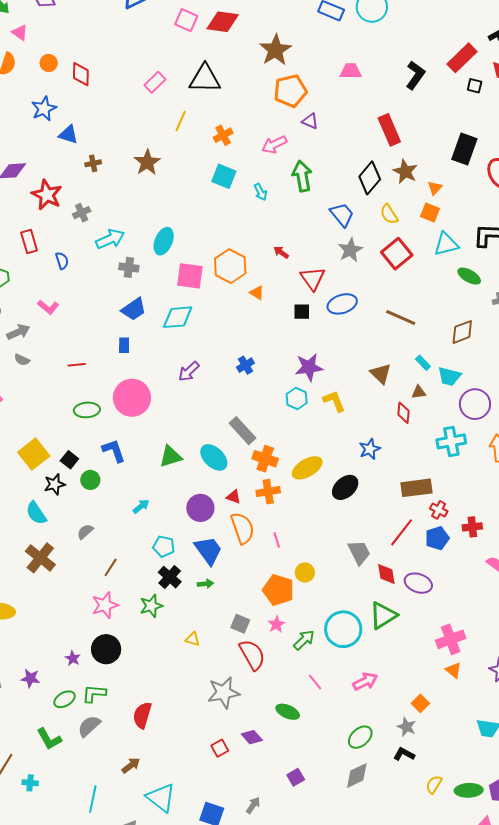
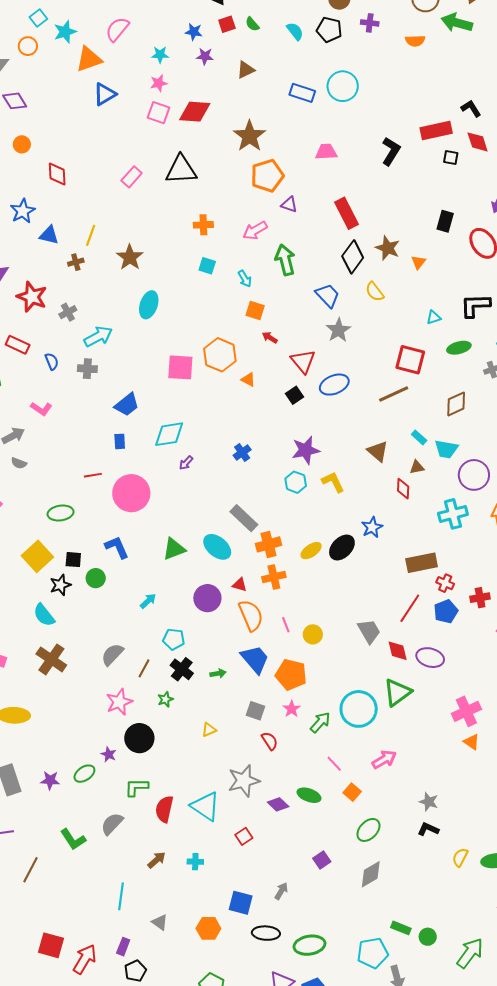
red rectangle: (462, 58) -> (436, 131), turned 36
orange circle: (49, 63) -> (22, 144), moved
yellow line: (181, 121) -> (91, 235), moved
red rectangle: (389, 130) -> (346, 213), moved
orange cross: (223, 135) -> (203, 225), turned 30
black rectangle: (464, 149) -> (445, 221), size x0.7
cyan square: (224, 176) -> (207, 266), size x0.7
orange square: (430, 212) -> (255, 311), moved
cyan ellipse: (164, 241) -> (149, 305), moved
red rectangle: (29, 242) -> (18, 345), turned -45
cyan triangle: (446, 244) -> (434, 317), size x0.6
red square: (397, 254) -> (410, 360), moved, turned -32
gray cross: (129, 267) -> (87, 369), moved
green ellipse: (469, 276) -> (459, 348), turned -40
black square: (302, 312) -> (294, 395), turned -30
cyan diamond: (178, 317) -> (169, 434), moved
brown line: (401, 318) -> (394, 394), turned -44
red line: (77, 365) -> (93, 475), moved
purple arrow: (189, 371) -> (186, 463), size x0.7
green ellipse: (87, 410) -> (61, 513), moved
orange cross: (265, 459) -> (268, 544), turned -30
black square: (69, 460) -> (73, 560), turned -30
yellow ellipse: (307, 468) -> (311, 551), size x0.7
black ellipse: (345, 487) -> (342, 547), moved
gray semicircle: (85, 532) -> (112, 654), moved, size x1.4
blue trapezoid: (208, 550) -> (255, 659), moved
brown line: (111, 567) -> (144, 668), moved
yellow circle: (305, 573) -> (313, 634), moved
green star: (151, 606) -> (165, 699), size x0.7
yellow triangle: (193, 639) -> (209, 730), turned -35
black circle: (106, 649) -> (139, 738), moved
red semicircle: (252, 655) -> (270, 741), size x0.6
purple star: (73, 658) -> (109, 754), moved
green L-shape: (94, 694) -> (136, 787), moved
green ellipse: (65, 699) -> (84, 774), moved
orange square: (420, 703) -> (352, 792), moved
purple diamond: (252, 737) -> (278, 804), moved
green ellipse: (360, 737) -> (368, 830), moved
gray diamond: (357, 776) -> (371, 874), moved
cyan cross: (30, 783) -> (195, 862), moved
cyan triangle: (161, 798) -> (205, 806), moved

